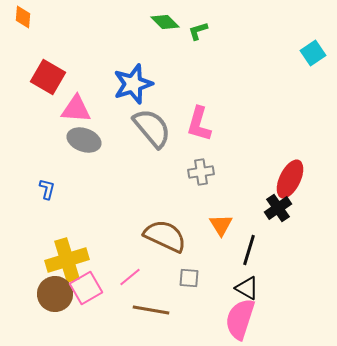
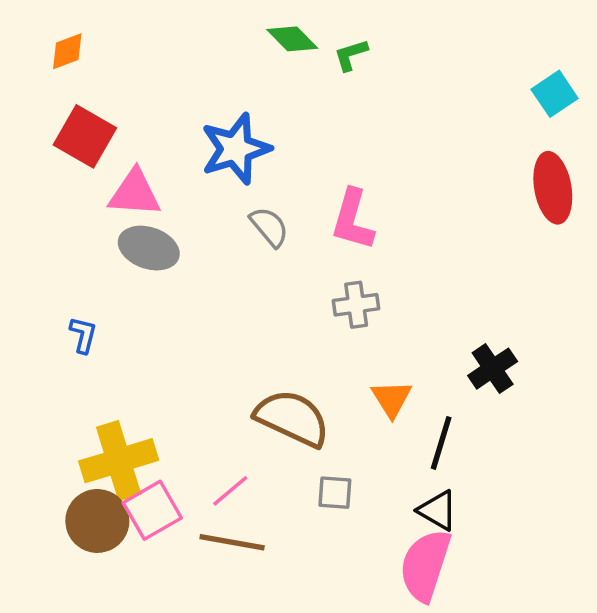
orange diamond: (23, 17) -> (67, 51), moved, turned 65
gray semicircle: (152, 128) -> (269, 227), size x0.6
red ellipse: (290, 179) -> (553, 188), moved, turned -36
brown line: (151, 310) -> (232, 542), moved

